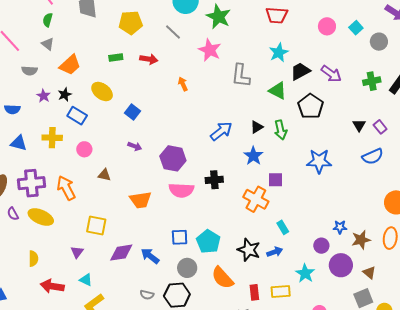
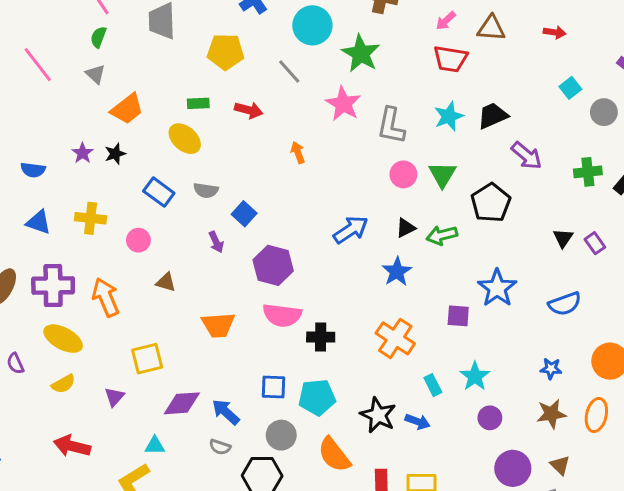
pink circle: (327, 26) -> (403, 174), moved
gray semicircle: (29, 71) -> (206, 190), moved
black trapezoid: (300, 71) -> (493, 116), moved
gray L-shape: (241, 76) -> (391, 126), moved
green triangle: (278, 91) -> (442, 175), turned 30
yellow ellipse: (102, 92) -> (185, 139), moved
blue square: (132, 112) -> (244, 214), moved
blue rectangle: (77, 116) -> (159, 192), moved
green arrow: (281, 130) -> (442, 235), turned 84
purple arrow: (135, 146) -> (216, 242), turned 40
blue semicircle: (373, 156) -> (565, 304), moved
blue star: (319, 161) -> (497, 288), turned 30
black cross: (214, 180) -> (321, 337), moved
purple square: (276, 180) -> (458, 316), moved
purple semicircle: (13, 214) -> (15, 364), moved
yellow square: (96, 225) -> (147, 359), turned -30
blue star: (340, 227) -> (551, 369), moved
cyan pentagon: (208, 242) -> (317, 397), turned 30
blue arrow: (275, 252) -> (418, 422), turned 35
yellow semicircle: (33, 259) -> (63, 384), moved, turned 56
purple circle: (341, 265) -> (513, 468), moved
cyan star: (305, 273) -> (475, 376), moved
cyan triangle: (86, 280) -> (155, 446), moved, turned -32
gray semicircle: (147, 295) -> (220, 447), moved

